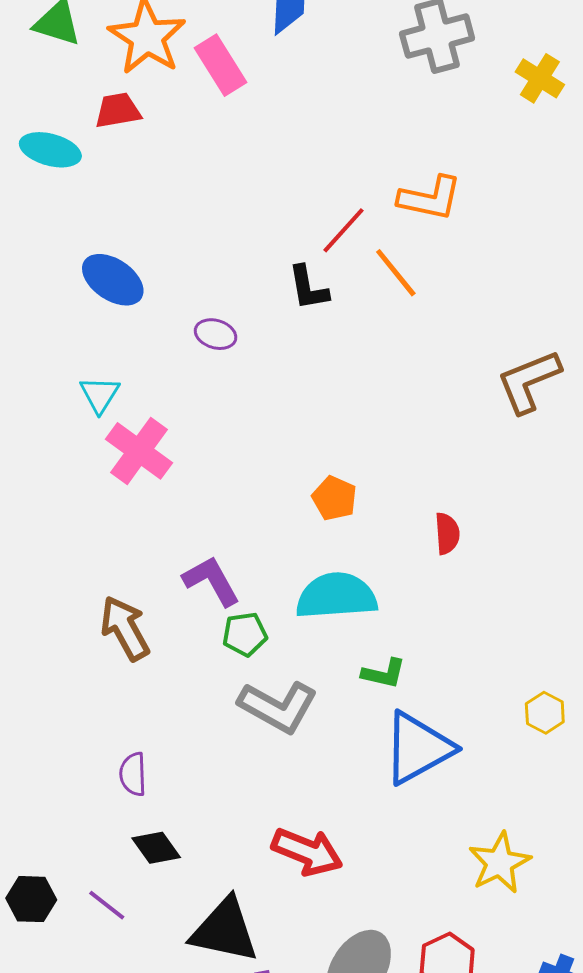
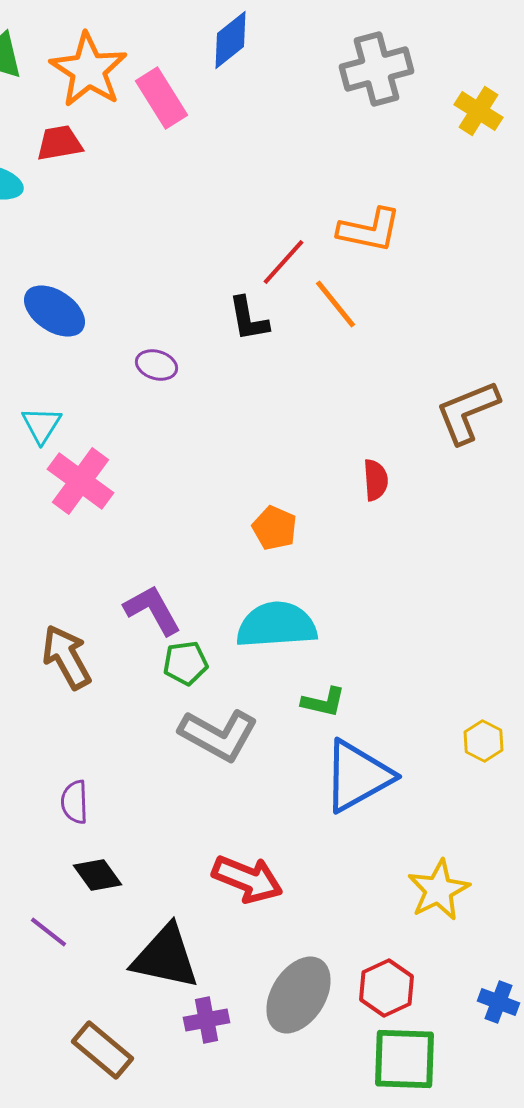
red semicircle: (447, 533) -> (376, 480), moved

